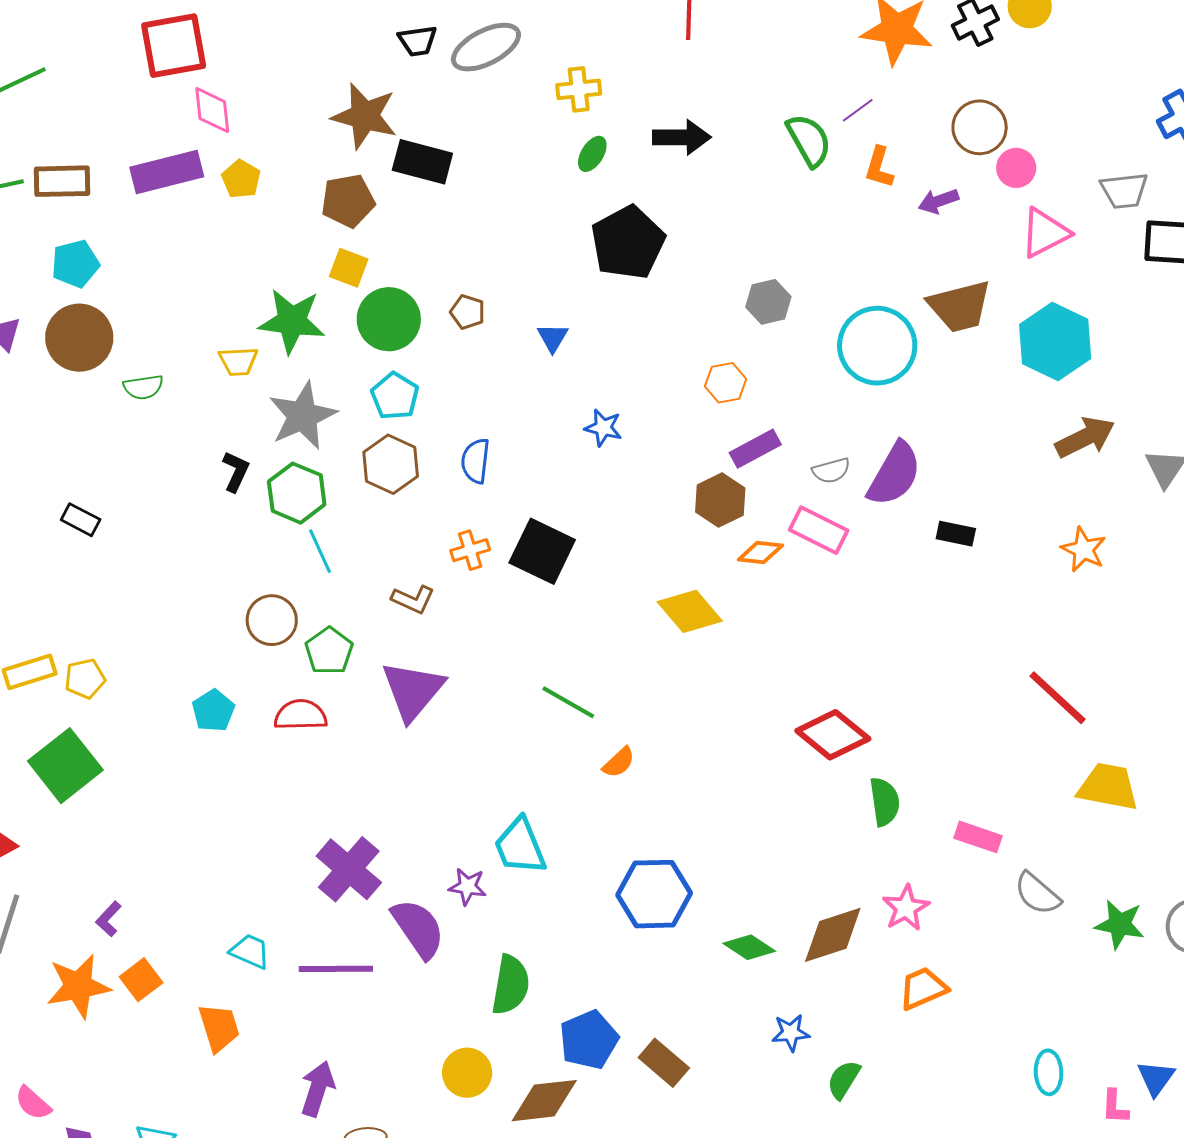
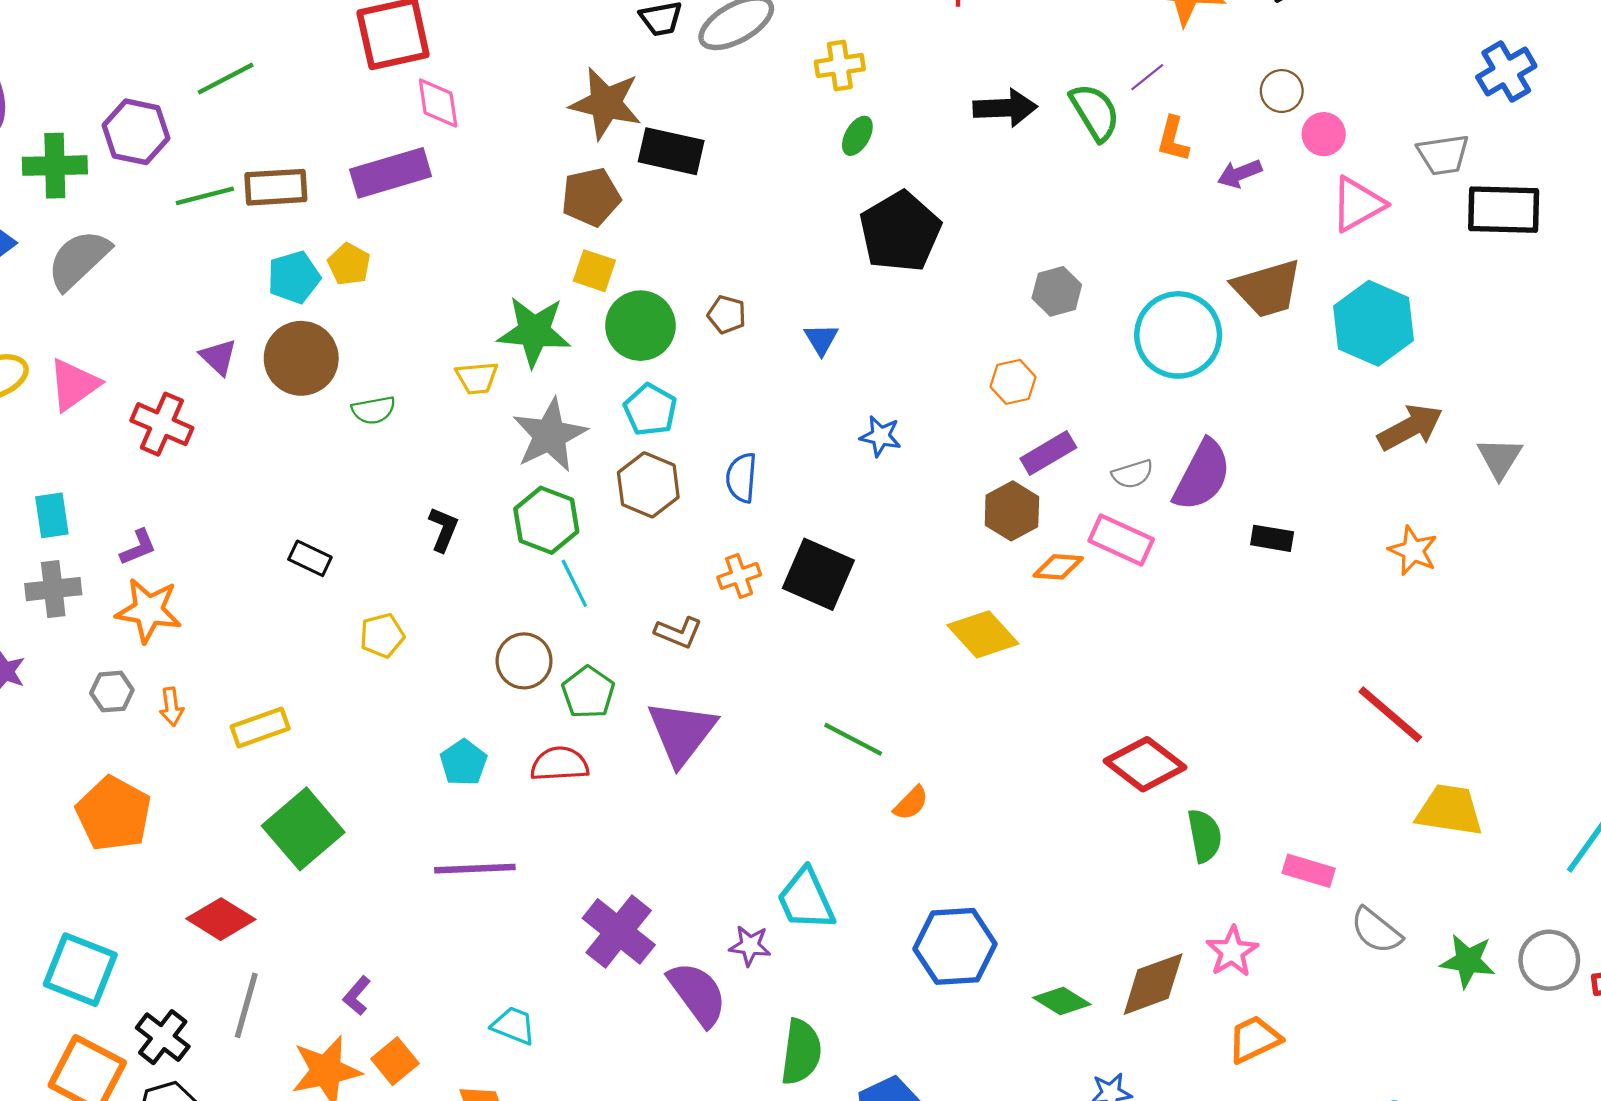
brown circle: (980, 127) -> (1282, 91), size x0.7
black arrow: (682, 137) -> (1005, 108), moved
yellow pentagon: (241, 179) -> (349, 264), moved
black L-shape: (236, 471) -> (443, 529), moved
yellow pentagon: (85, 679) -> (382, 635), moved
purple line: (336, 969) -> (475, 869), moved

